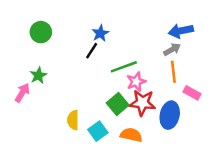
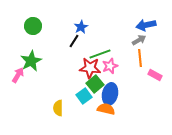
green star: (38, 75) -> (31, 61), size x1.5
red star: (142, 103) -> (90, 68), moved
blue ellipse: (170, 115) -> (110, 94), moved
yellow semicircle: (73, 120) -> (58, 108), moved
cyan square: (98, 131) -> (84, 96), moved

